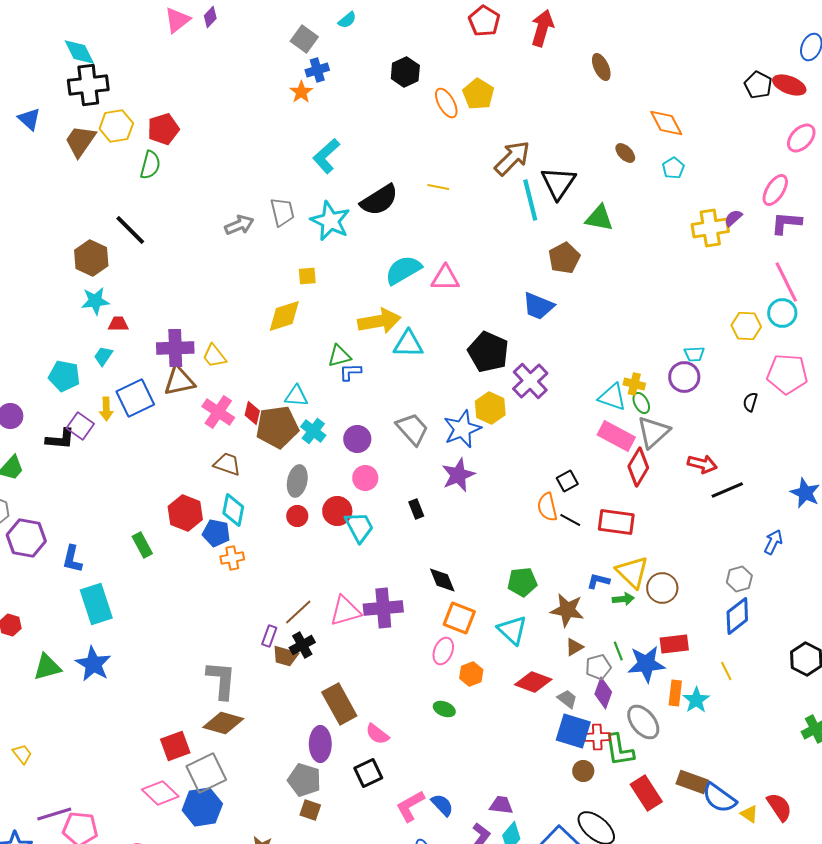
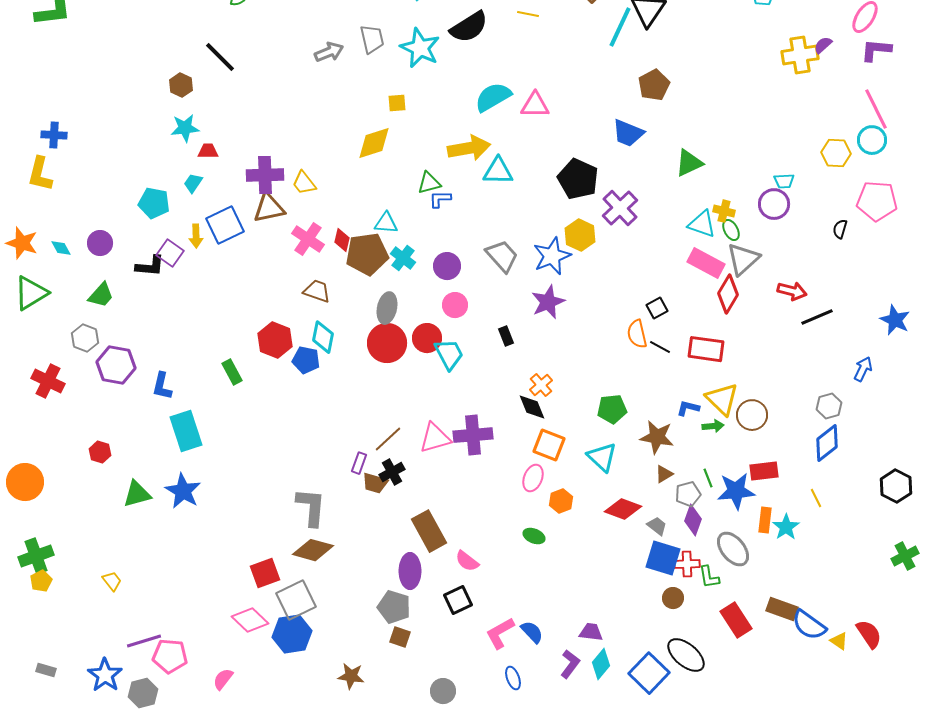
cyan line: (530, 200) -> (620, 27), turned 39
green triangle: (599, 218) -> (689, 163), moved, turned -36
brown hexagon: (91, 258) -> (181, 85), size x0.7
red circle: (297, 516) -> (387, 343), size x1.8
orange cross: (232, 558) -> (541, 385), moved, turned -30
green L-shape: (619, 750) -> (709, 577), size x0.7

